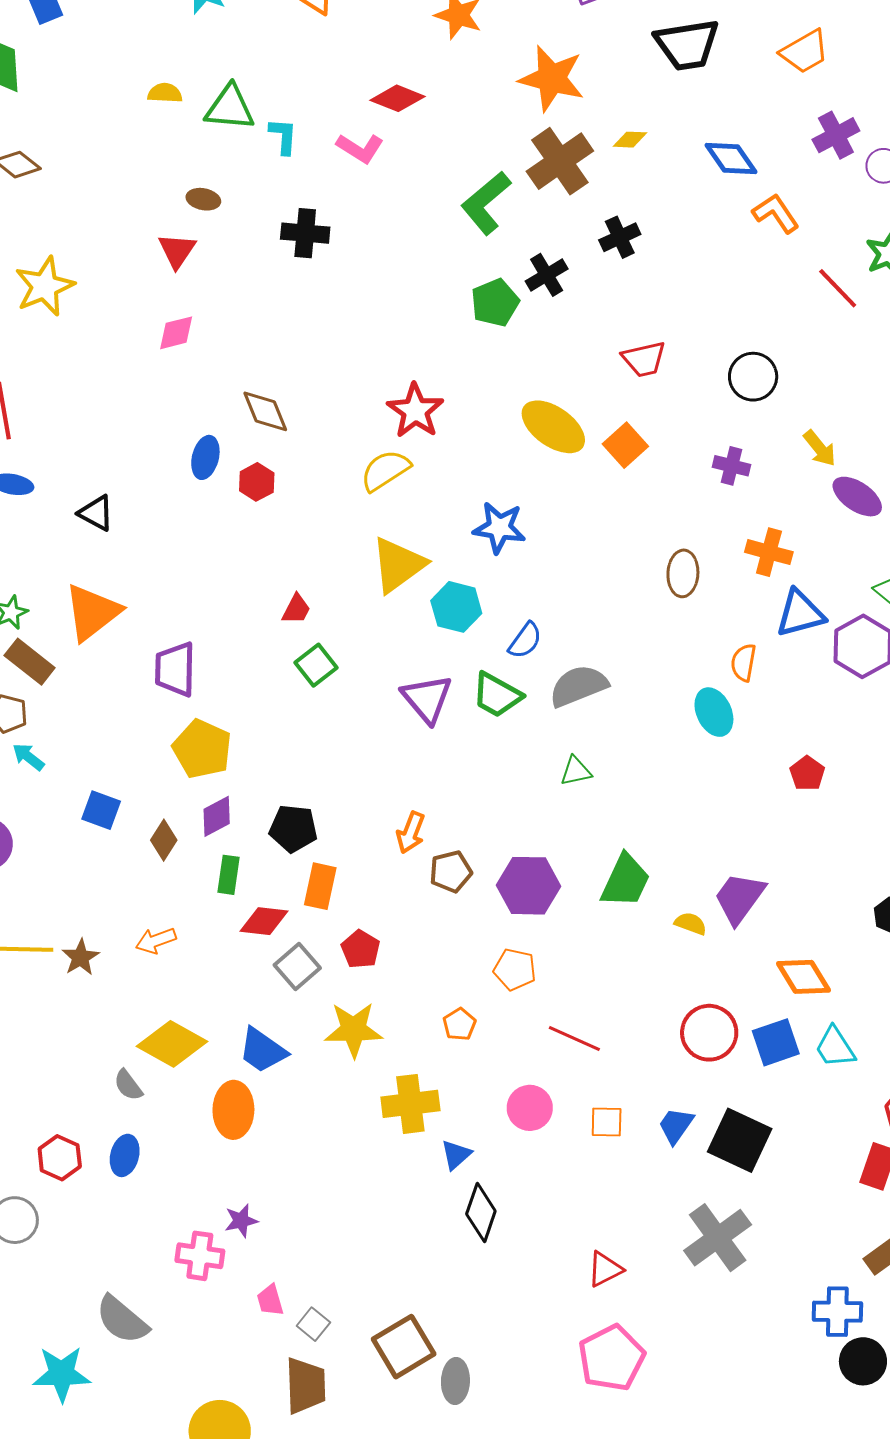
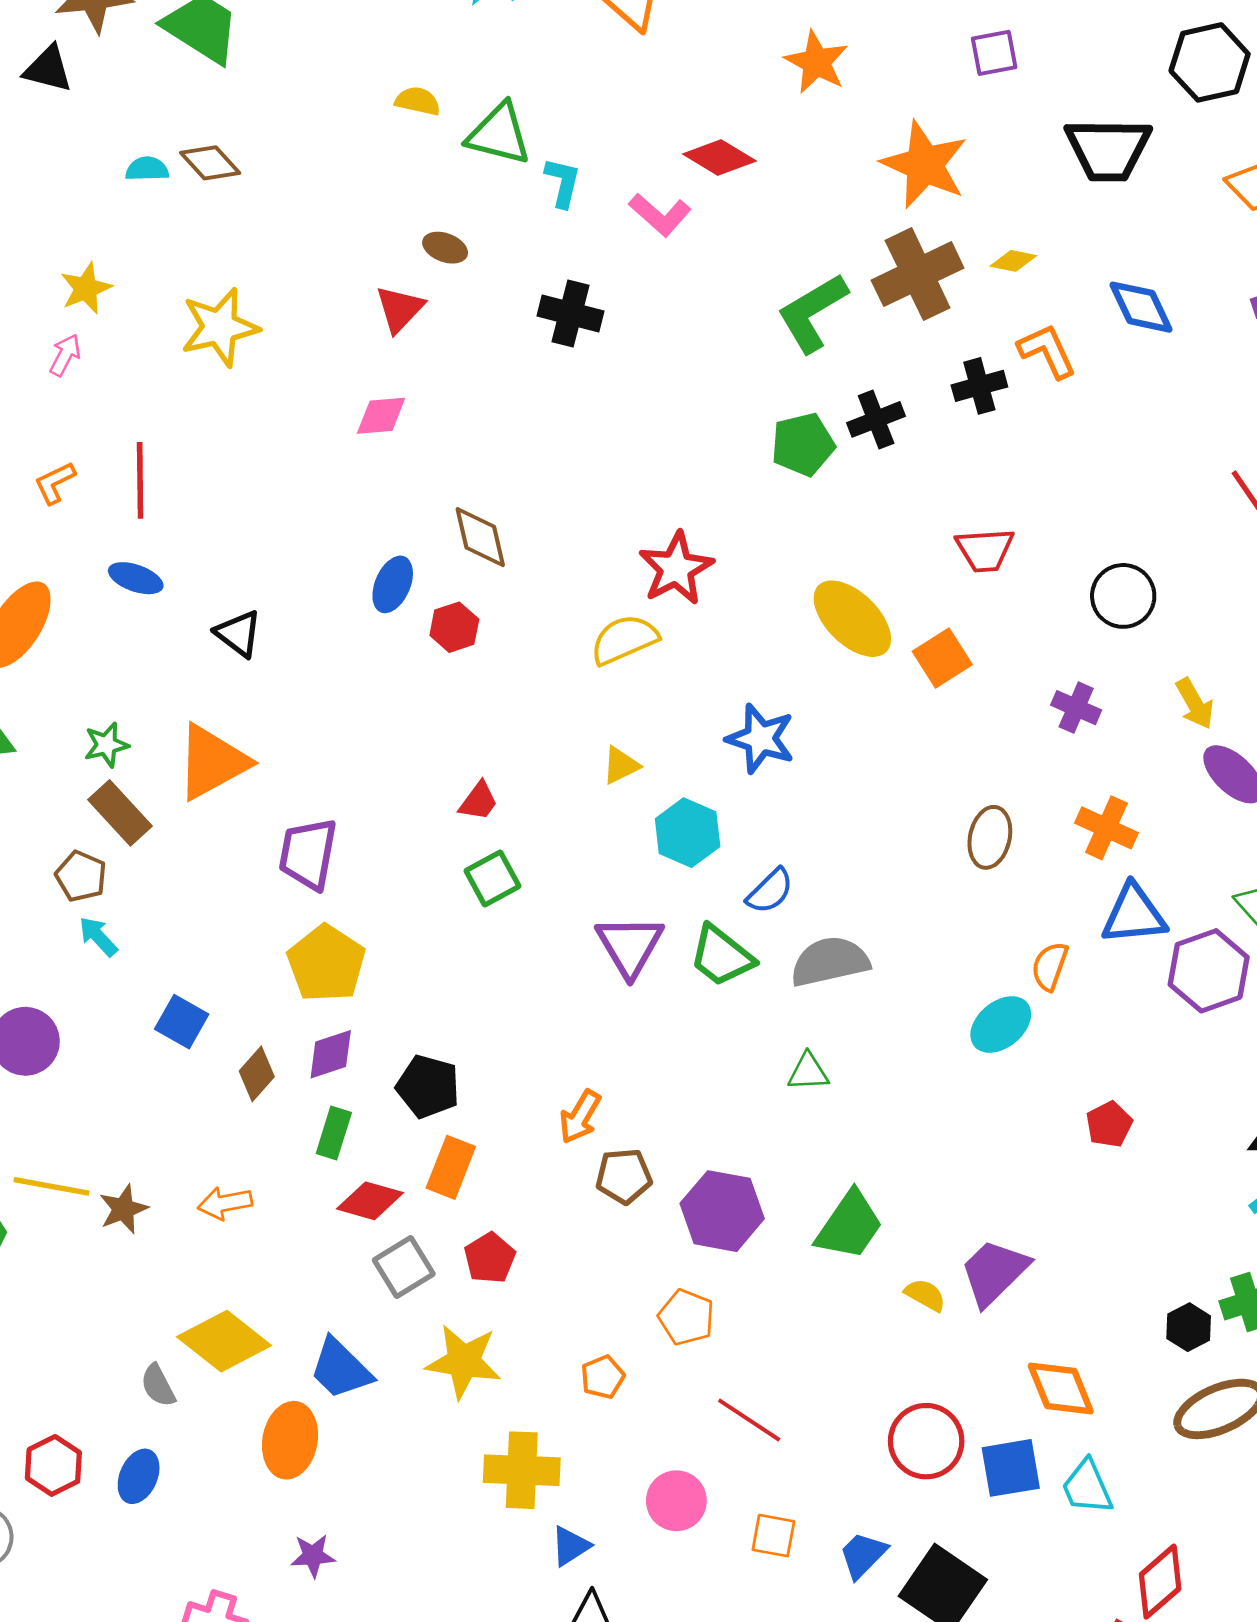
orange L-shape: (776, 213) -> (1047, 351), moved
yellow triangle: (398, 565) -> (621, 765), size x0.5
cyan ellipse: (714, 712) -> (1001, 1025), turned 66
purple star: (241, 1221) -> (313, 1556), moved

